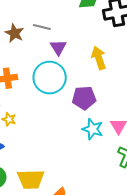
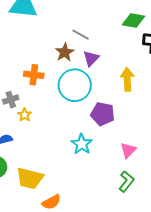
brown star: (14, 33) -> (65, 52), moved
cyan star: (93, 129) -> (82, 144), moved

